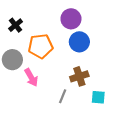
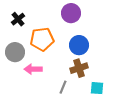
blue circle: (79, 42) -> (79, 45), moved
pink arrow: (31, 77) -> (33, 69), turned 120

